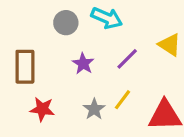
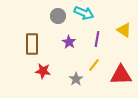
purple line: (127, 59) -> (97, 39), turned -35
gray star: (94, 109) -> (76, 79), moved

